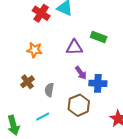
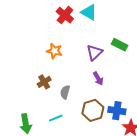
purple triangle: (74, 47) -> (94, 52), turned -48
blue cross: (98, 83) -> (117, 111), moved

